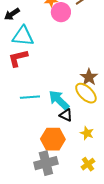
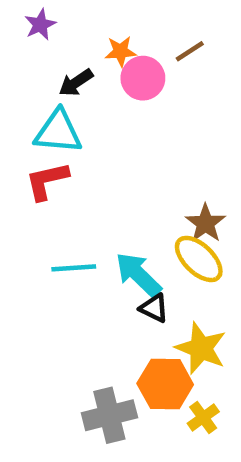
black arrow: (12, 14) -> (76, 83), moved
yellow star: (87, 133) -> (201, 348), size x1.6
orange hexagon: (53, 139) -> (165, 384), moved

